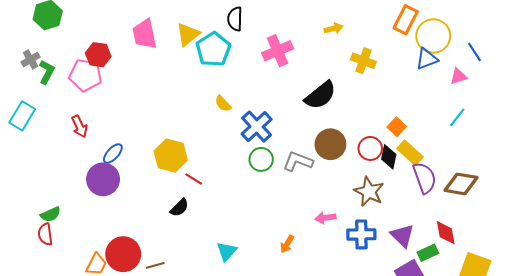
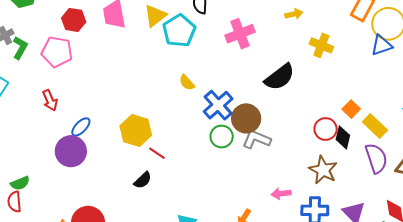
red hexagon: (98, 55) -> (74, 20), moved
brown circle: (330, 144) -> (246, 118), moved
yellow rectangle: (410, 153) -> (375, 126), moved

